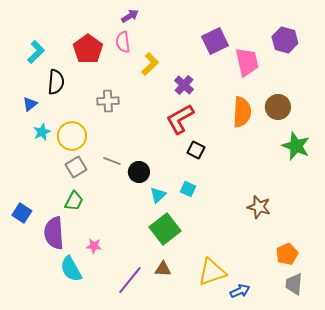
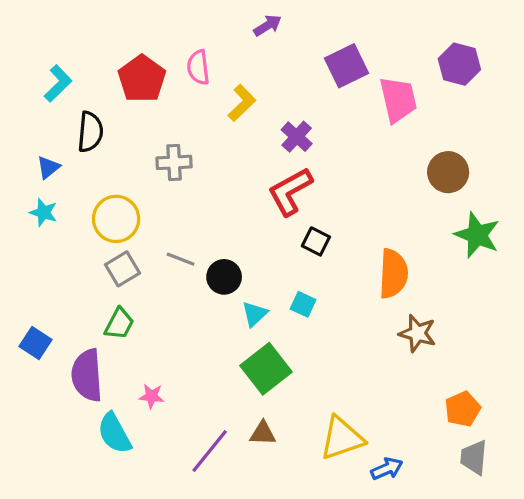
purple arrow: (130, 16) -> (268, 25), moved
orange semicircle: (242, 112) -> (393, 274), moved
cyan star: (42, 132) -> (44, 212), moved, turned -30

